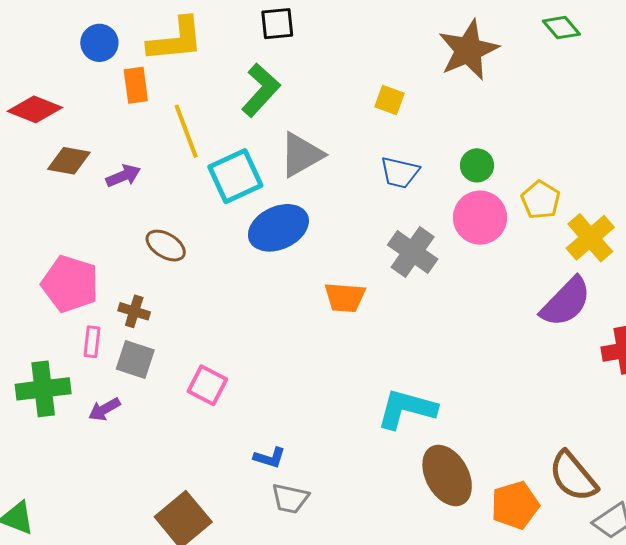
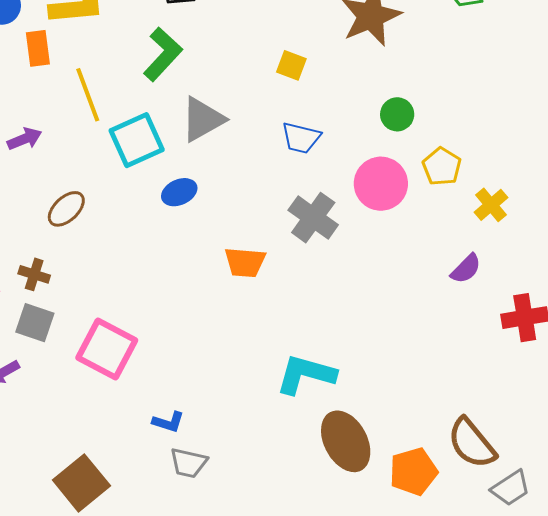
green circle: (477, 165) -> (397, 114), moved
blue ellipse: (278, 228) -> (179, 192), size x0.6
yellow cross: (590, 238) -> (491, 205), size x0.7
brown ellipse: (166, 246) -> (66, 209), turned -75
purple semicircle: (566, 302) -> (466, 269), size x0.6
pink square: (207, 385) -> (107, 349), size x1.5

